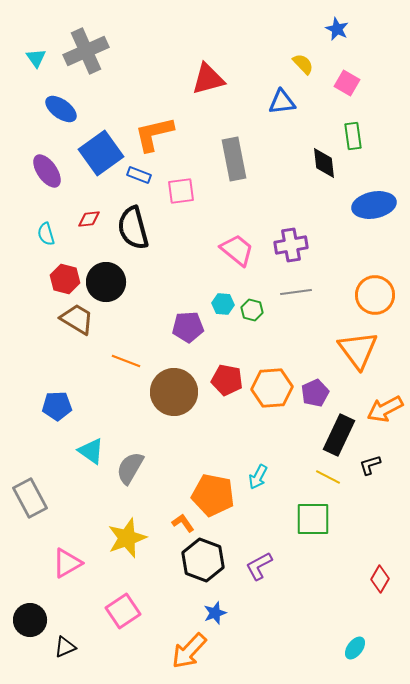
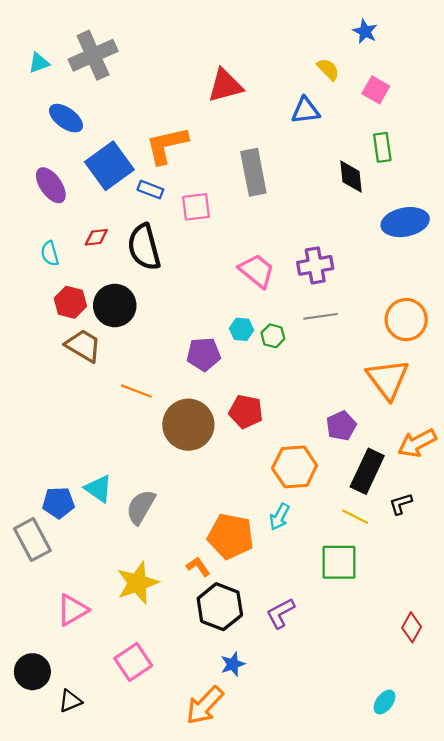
cyan triangle: (36, 58) -> (39, 63), turned 45
orange hexagon: (272, 388) -> (295, 467), moved
blue pentagon: (57, 406) -> (58, 503), moved

